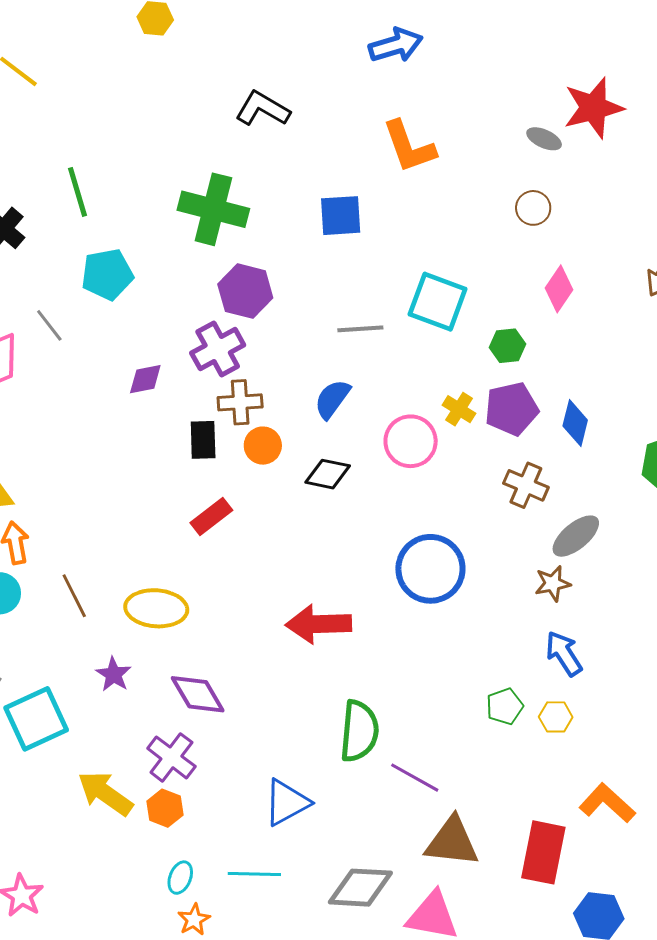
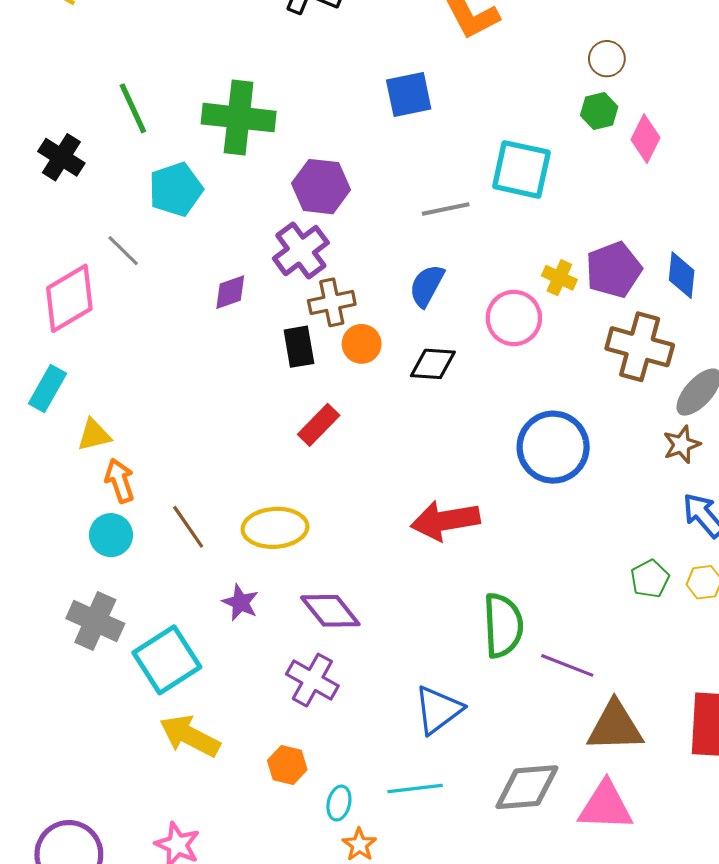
green cross: (213, 209) -> (239, 118), moved
green hexagon: (507, 346) -> (599, 111), moved
brown cross: (526, 485) -> (640, 347), size x1.4
yellow arrow: (105, 793) -> (190, 736), moved
orange hexagon: (165, 808) -> (287, 765), moved

